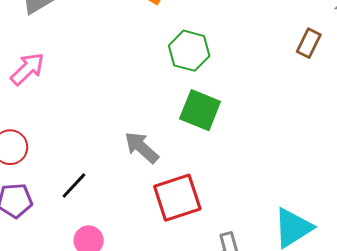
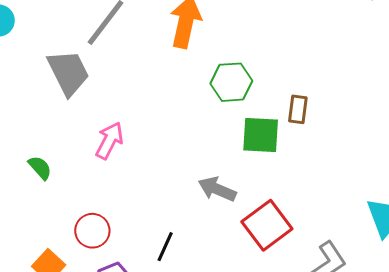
brown rectangle: (309, 43) -> (298, 109), moved
pink arrow: (27, 69) -> (109, 141), moved

